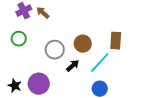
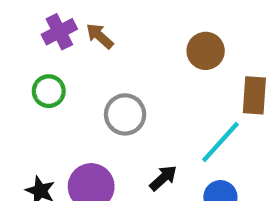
brown circle: (83, 44) -> (206, 51), moved
black arrow: (73, 66) -> (163, 178), moved

